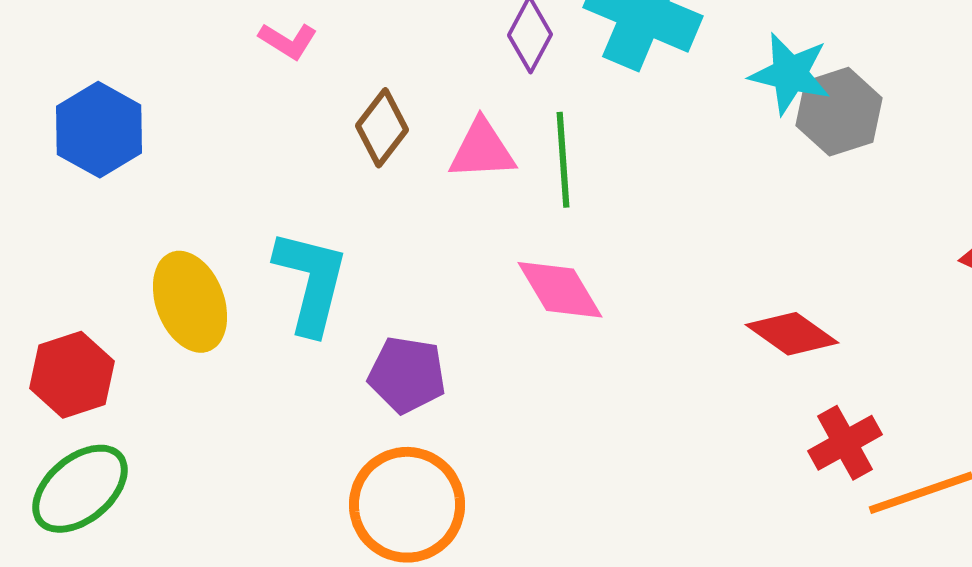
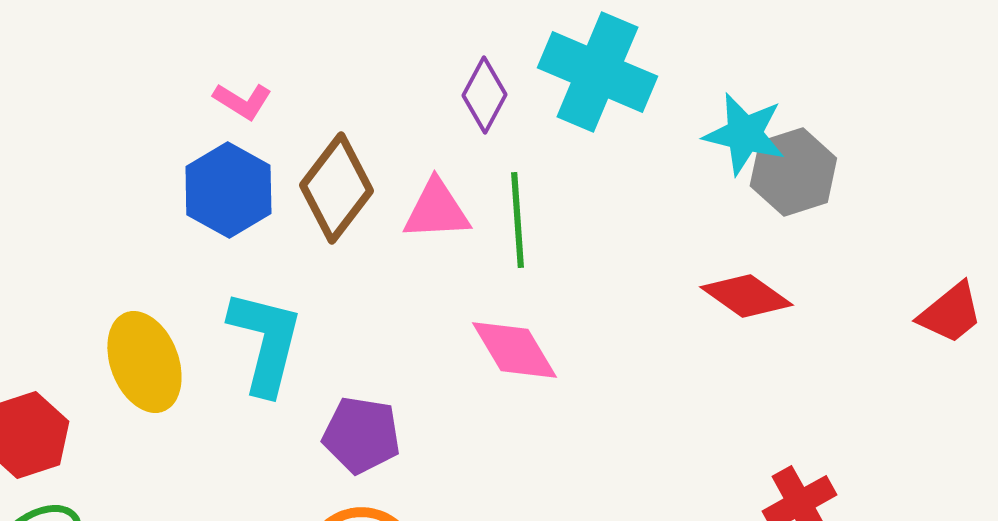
brown diamond: (382, 128) -> (336, 188), size x1.4
blue hexagon: (99, 130) -> (228, 190), moved
red diamond: (792, 334) -> (746, 296), moved

